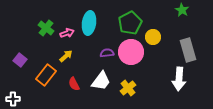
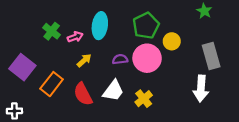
yellow arrow: (66, 56) -> (84, 60), moved
purple square: (20, 60) -> (22, 67), size x1.6
red semicircle: (74, 84) -> (83, 94), size x1.5

